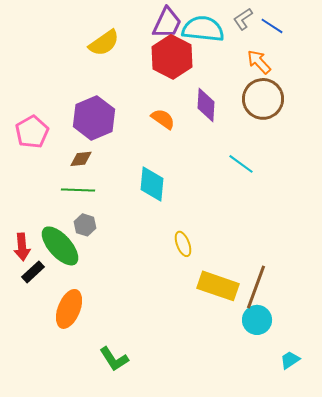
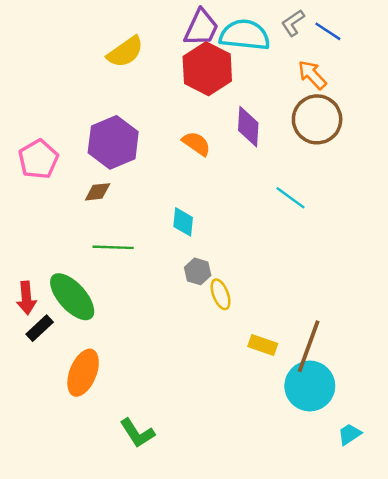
cyan diamond: (152, 184) -> (183, 222), size x0.7
green line: (78, 190) -> (113, 247), moved
gray hexagon: (85, 225) -> (198, 271), moved
yellow rectangle: (218, 286) -> (263, 345), size x0.6
cyan circle: (257, 320) -> (310, 386), size x1.4

